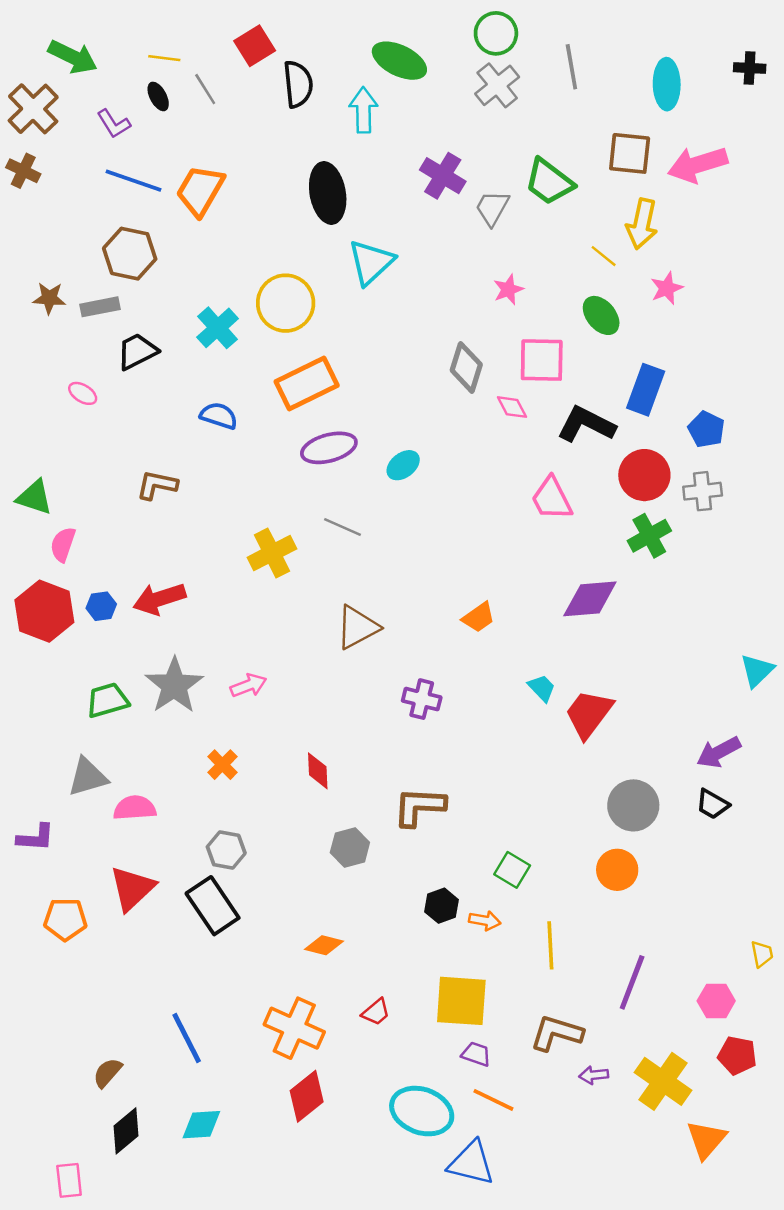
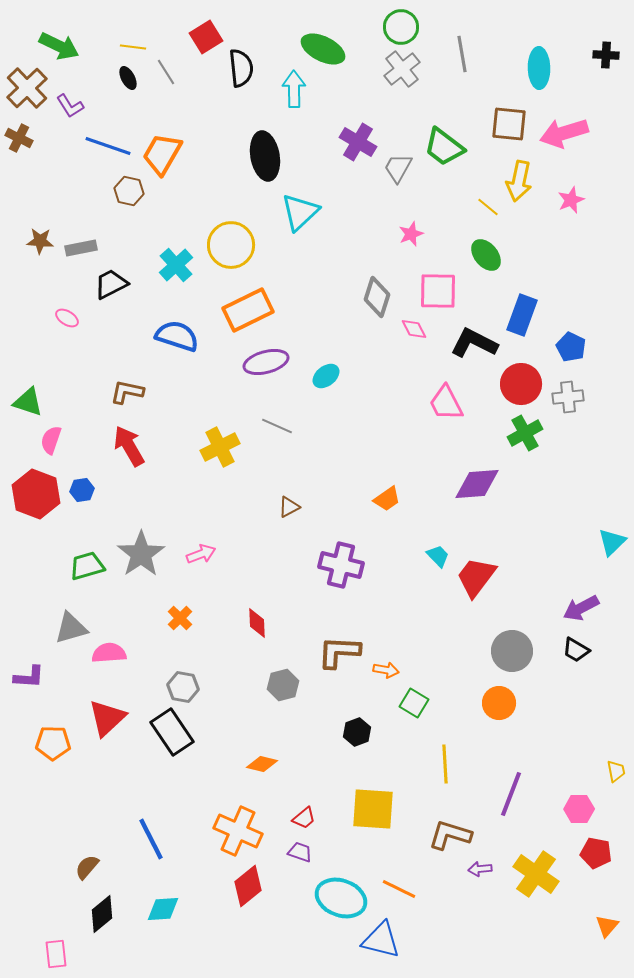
purple L-shape: (114, 124) -> (70, 106), moved
brown hexagon: (130, 254) -> (129, 191), moved, size x0.7
pink star: (667, 288) -> (571, 200), moved
blue semicircle: (219, 416) -> (177, 336), size x1.4
red arrow: (159, 599) -> (129, 446), moved, turned 78
brown triangle: (357, 627) -> (289, 507), size x0.6
purple cross: (422, 699) -> (341, 565), size x1.4
orange arrow: (485, 921) -> (386, 670), moved
purple trapezoid: (476, 1054) -> (300, 852), moved
orange triangle: (706, 1140) -> (607, 926), moved, size x0.7

